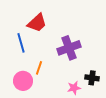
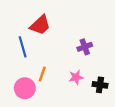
purple cross: (69, 48) -> (85, 47), moved, size x0.6
pink star: (74, 88) -> (76, 77), moved

